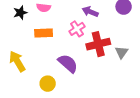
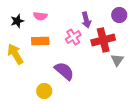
purple arrow: (90, 12) -> (86, 20), turned -126
red cross: (98, 44) -> (103, 40), moved
yellow arrow: (17, 61) -> (15, 54), moved

